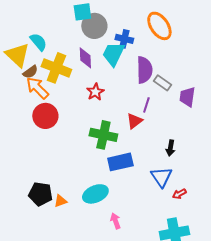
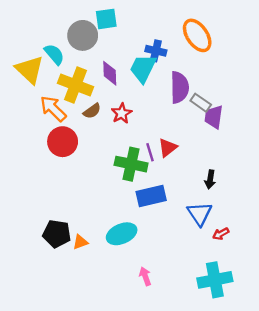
gray circle: (94, 26) -> (83, 35), moved
brown semicircle: (30, 72) -> (92, 111), moved
purple trapezoid: (187, 97) -> (214, 117), moved
purple line: (146, 105) -> (150, 152), moved, turned -35
pink arrow: (115, 221) -> (145, 276), moved

